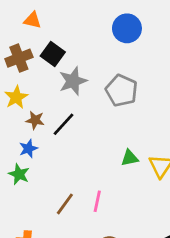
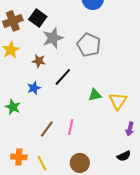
brown star: (35, 120) -> (39, 61), moved
black line: (63, 124) -> (63, 77), moved
blue star: (28, 149) -> (34, 88), moved

